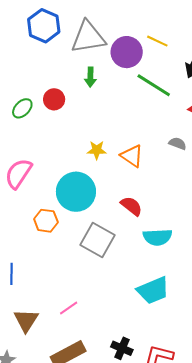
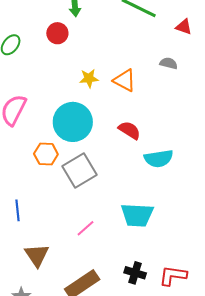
red circle: (54, 99) -> (57, 33), moved
gray square: (98, 240) -> (80, 170), moved, turned 36
cyan trapezoid: (153, 290) -> (137, 215), moved, turned 32
pink line: (69, 308) -> (85, 228), moved

